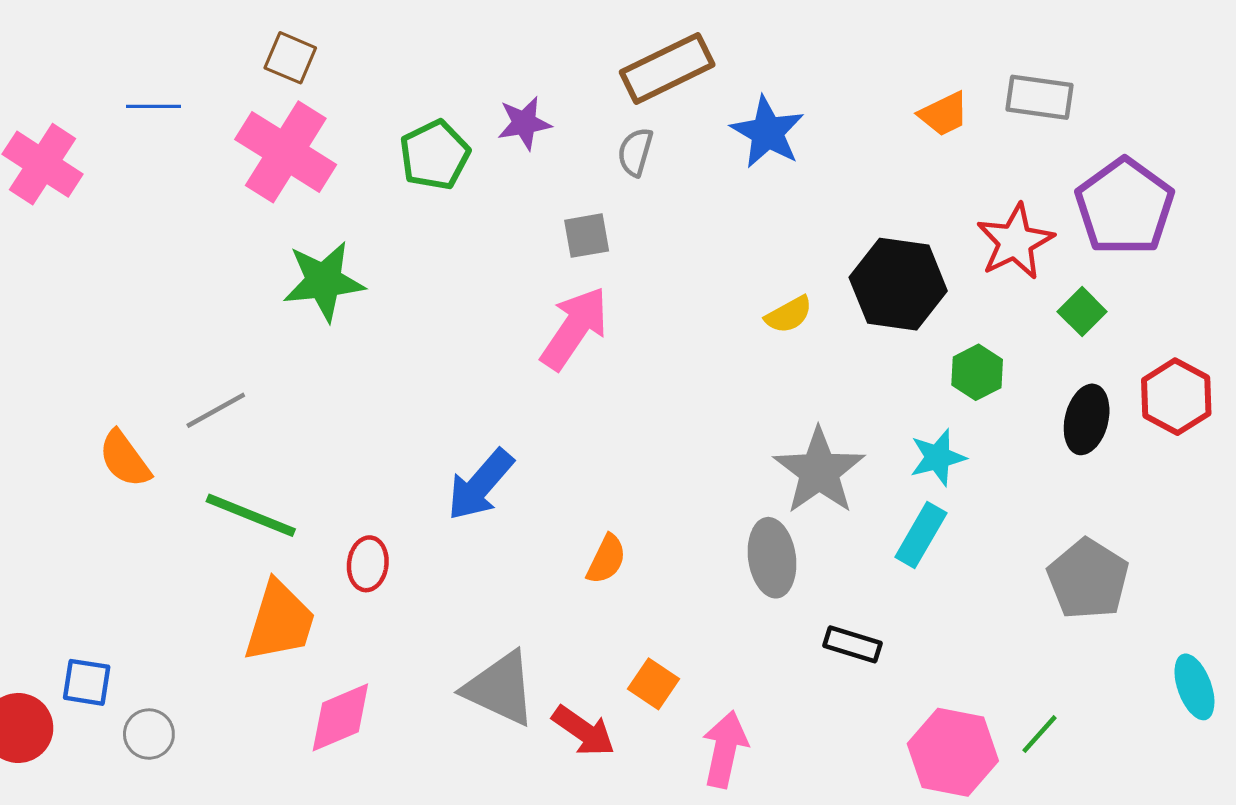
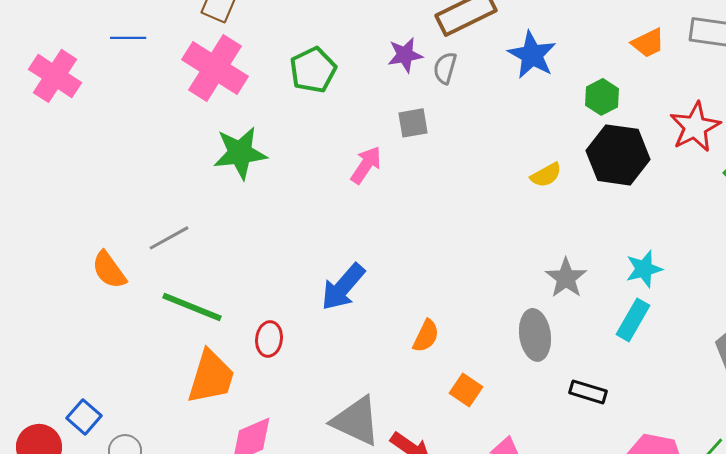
purple star: (524, 123) -> (405, 55), moved
pink arrow: (574, 328) -> (366, 165), moved, size x0.7
green hexagon: (977, 372) -> (602, 97), moved
gray star: (819, 471) -> (566, 278), size x0.7
blue square: (87, 682) -> (84, 417), turned 32
orange square: (653, 684) -> (466, 390), moved

